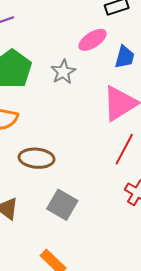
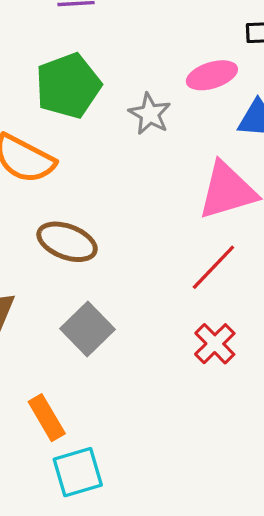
gray star: (63, 72) -> (150, 114), turned -30

